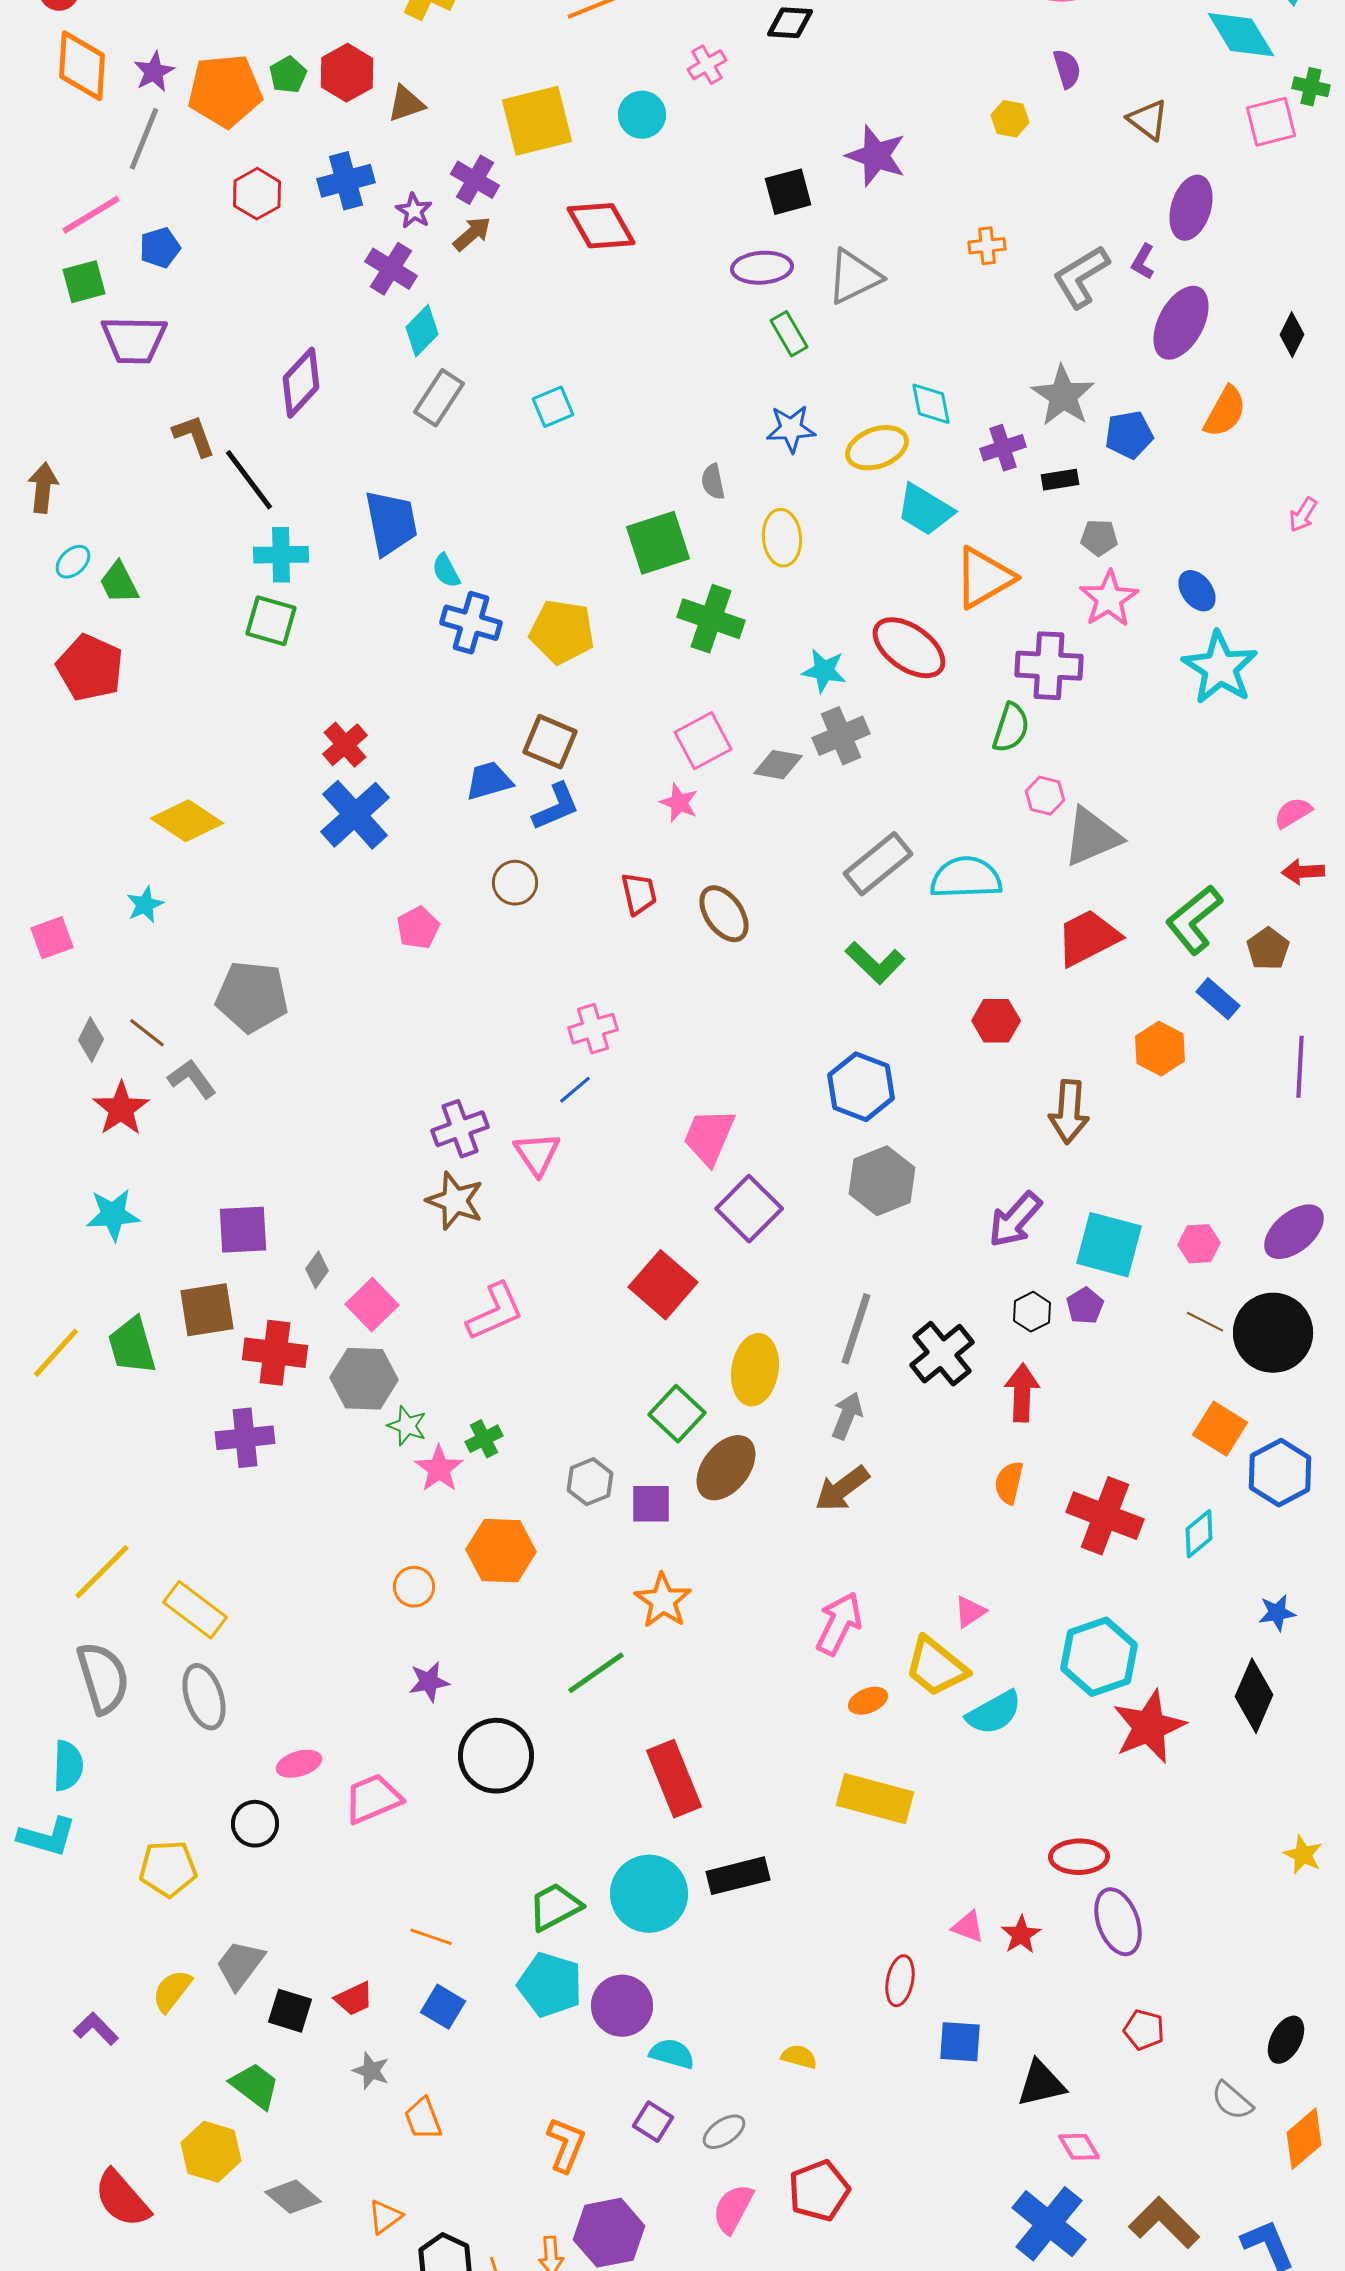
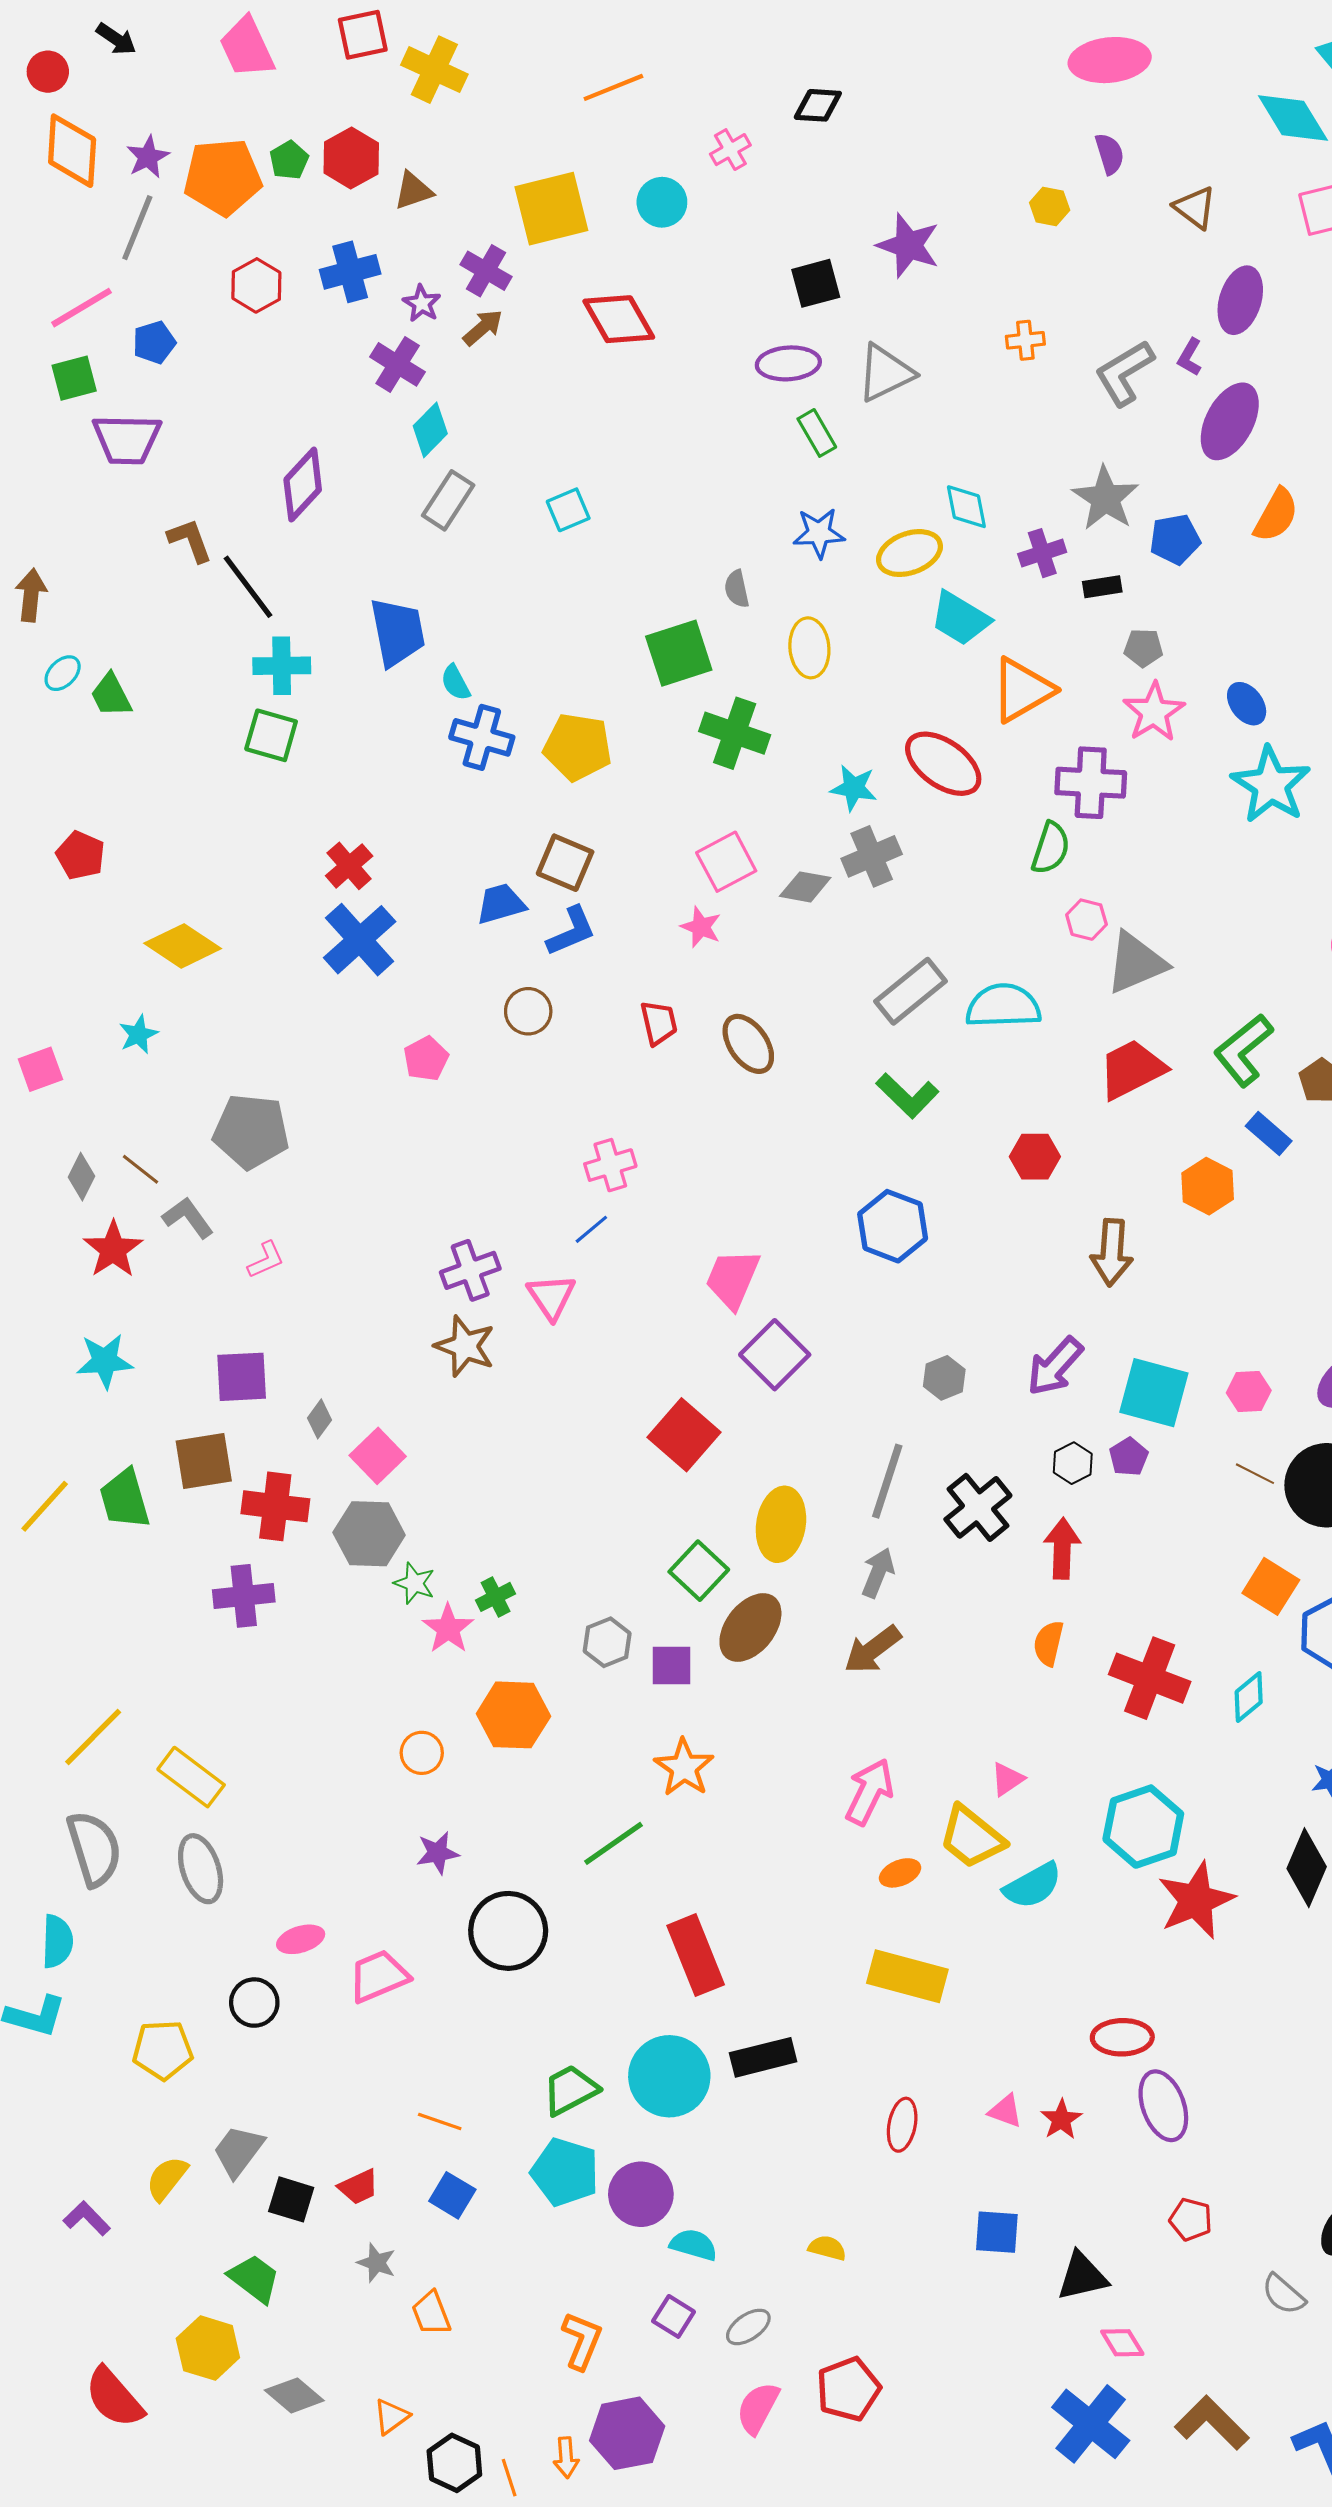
red pentagon: (90, 668) -> (80, 855), moved, size x0.7
gray hexagon: (882, 1181) -> (944, 1378), moved, size x0.6
pink L-shape: (495, 1312) -> (266, 1260), moved, size x0.6
red ellipse: (900, 1981) -> (902, 2125), moved

